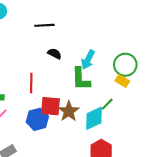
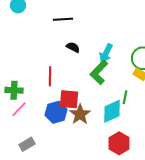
green L-shape: (81, 79) -> (99, 72), turned 45
green line: (107, 104) -> (125, 97), turned -32
brown star: (69, 111) -> (80, 114), moved

